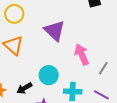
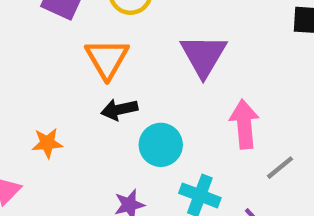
black arrow: (24, 88) -> (119, 110), moved

